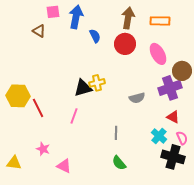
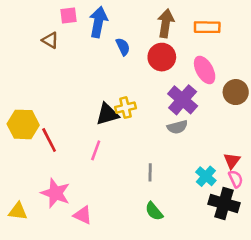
purple cross: (170, 88) -> (183, 100), moved, turned -30
red triangle: (173, 117) -> (232, 161), moved, turned 40
pink star: (43, 149) -> (56, 193), size x1.6

